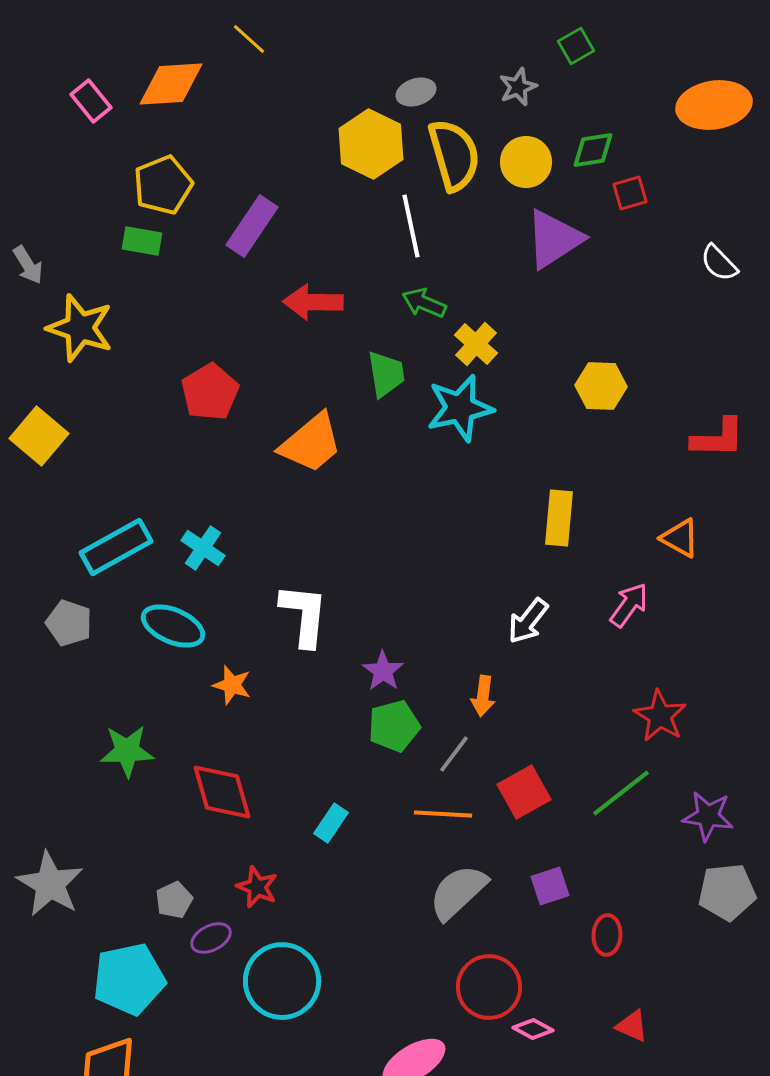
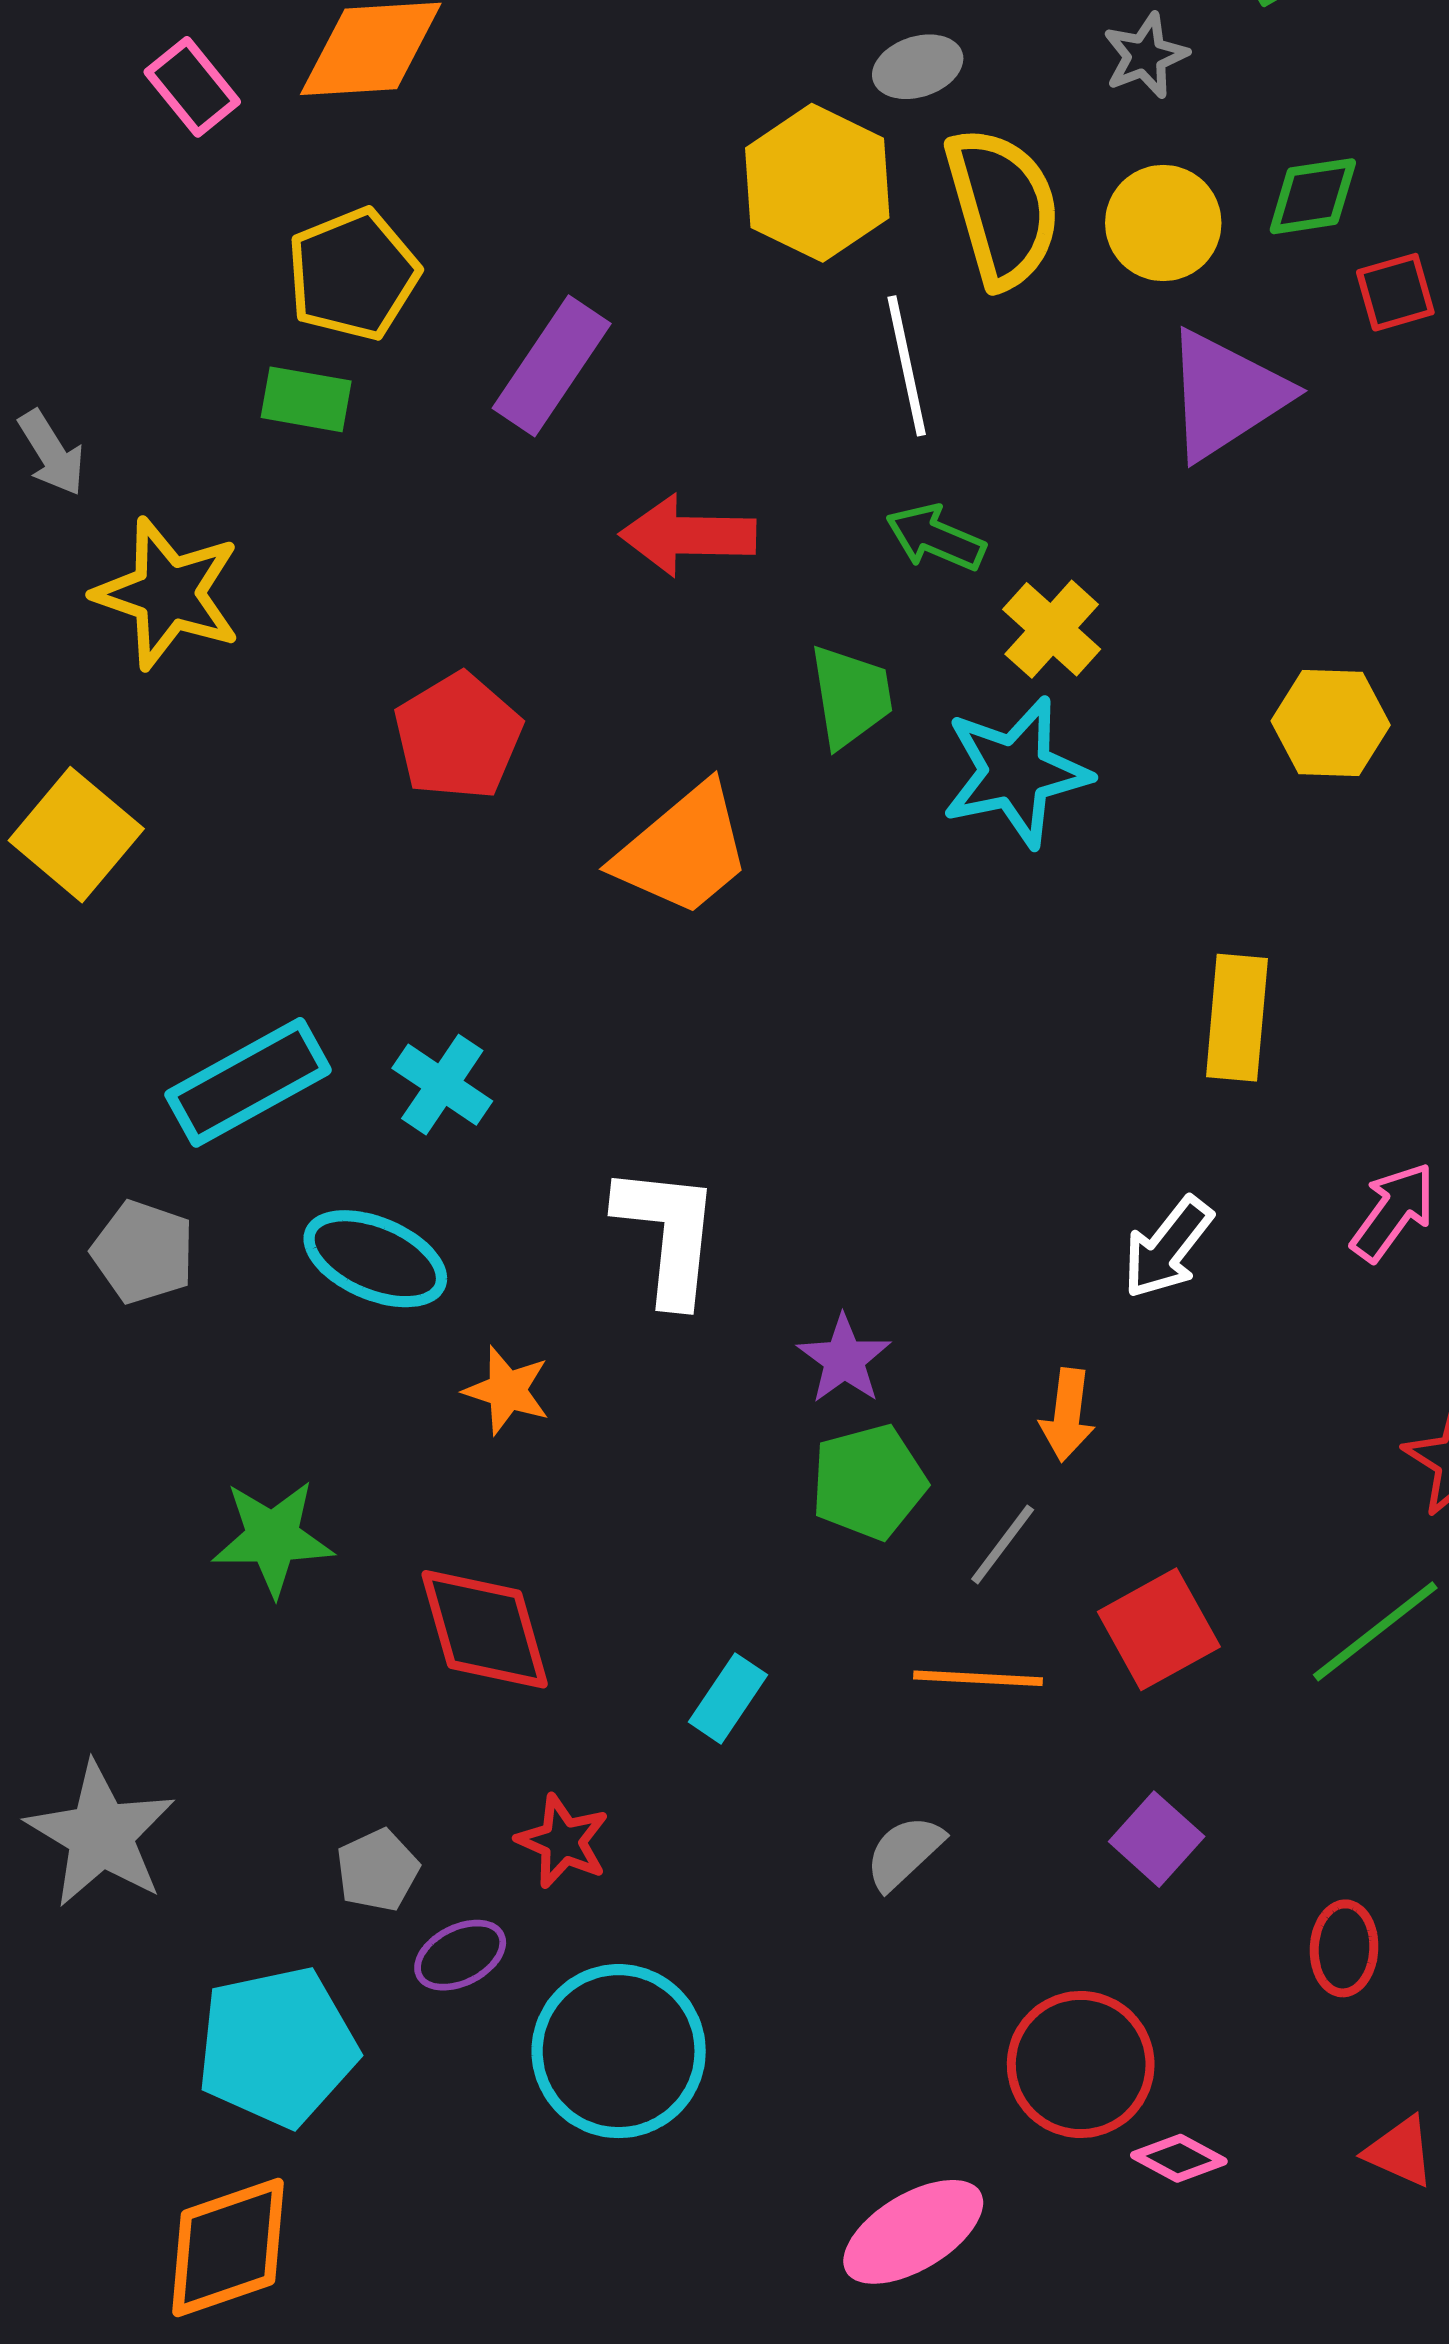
purple square: (550, 886) -> (1157, 1839), moved, turned -30
gray semicircle: (458, 892) -> (904, 1852), moved, size x0.6

